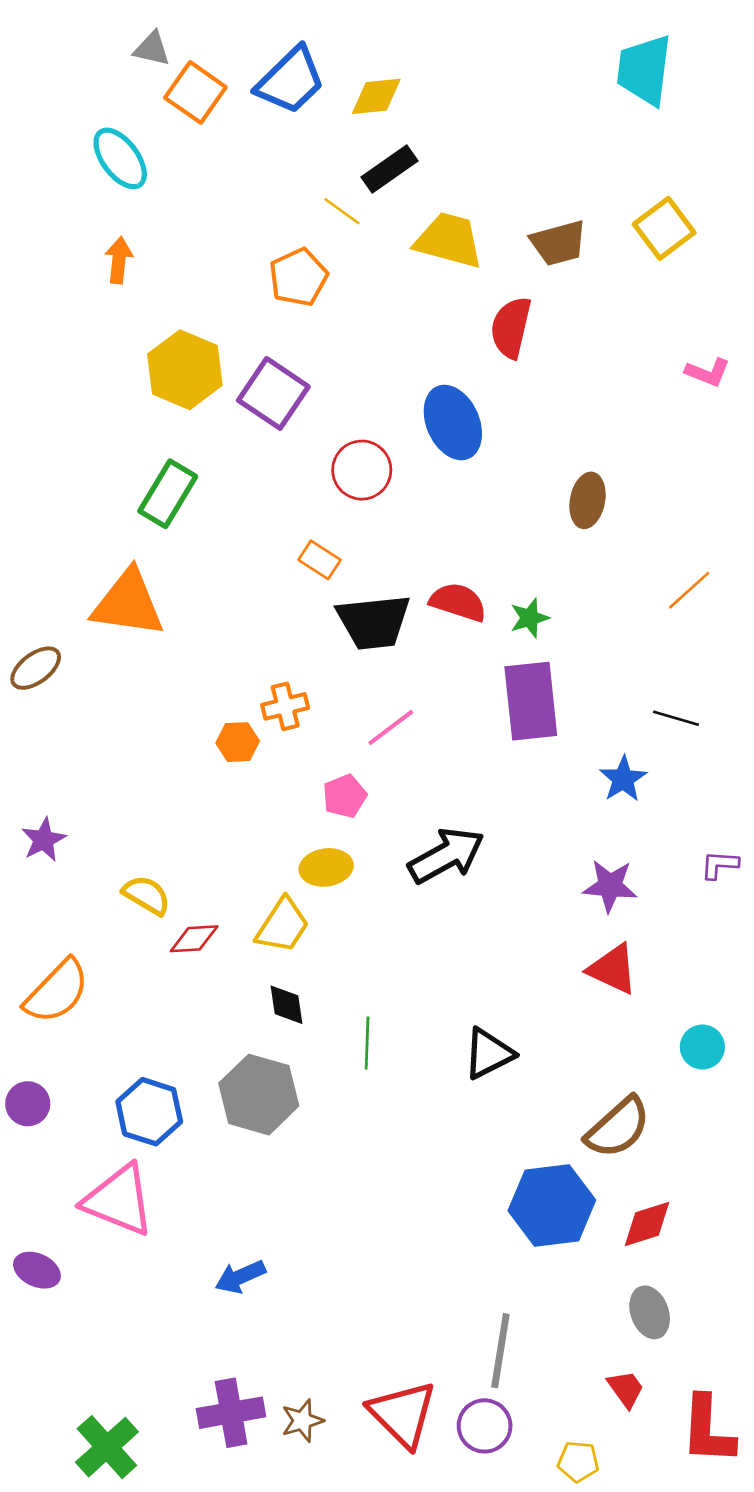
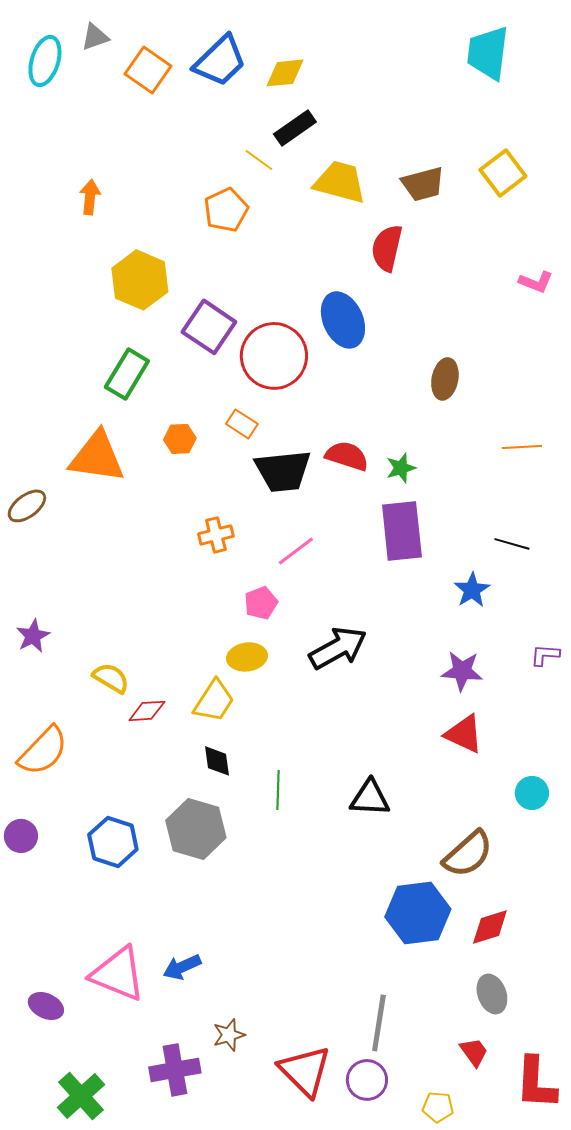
gray triangle: (152, 49) -> (95, 37), moved, turned -32
cyan ellipse: (120, 158) -> (45, 61), moved, turned 54
purple square: (273, 393) -> (209, 327), moved
red circle: (362, 470) -> (274, 356), size x1.5
orange line: (689, 590) -> (522, 447), turned 39
orange hexagon: (238, 742) -> (180, 439), moved
black triangle: (489, 1054) -> (370, 798), turned 30
pink triangle: (119, 1200) -> (118, 974), moved
purple ellipse: (37, 1270) -> (46, 1006), moved
brown star: (302, 1421) -> (229, 1035), moved

